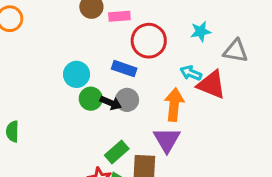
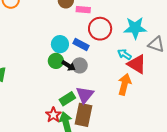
cyan star: (201, 31) -> (135, 28), size x1.6
cyan circle: (77, 74) -> (60, 44), moved
orange arrow: (174, 105) -> (125, 84), moved
purple triangle: (167, 140) -> (85, 95), moved

